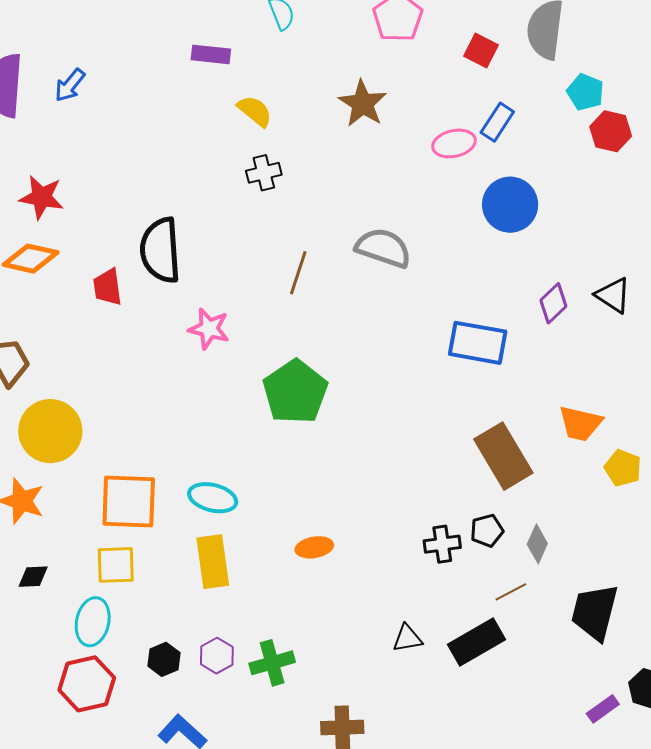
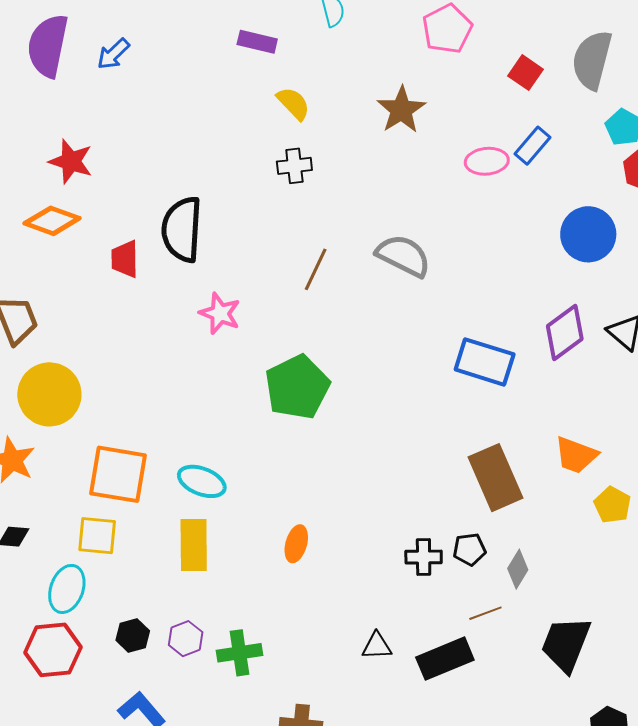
blue circle: (510, 205) -> (588, 234), moved
purple diamond: (553, 303) -> (565, 333), size x1.4
orange ellipse: (314, 547) -> (296, 544), turned -72

